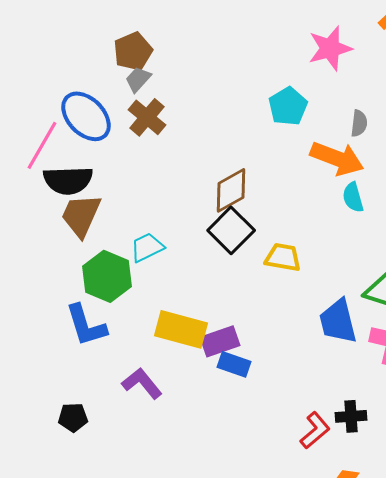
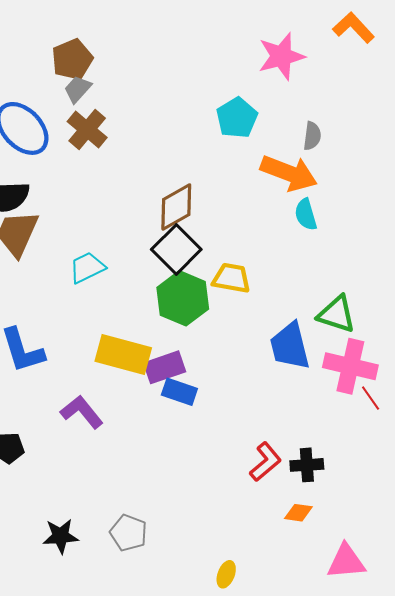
green hexagon: (107, 276) -> (183, 298), moved
black cross: (351, 416) -> (307, 465), moved

